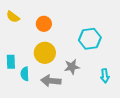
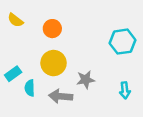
cyan hexagon: (90, 39) -> (122, 42), moved
cyan rectangle: (11, 62) -> (13, 74), turned 56

